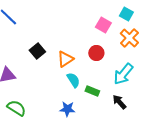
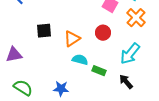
black square: (37, 51) -> (44, 31), turned 35
cyan semicircle: (73, 80) -> (80, 60), turned -42
blue star: (67, 109) -> (61, 89), moved

